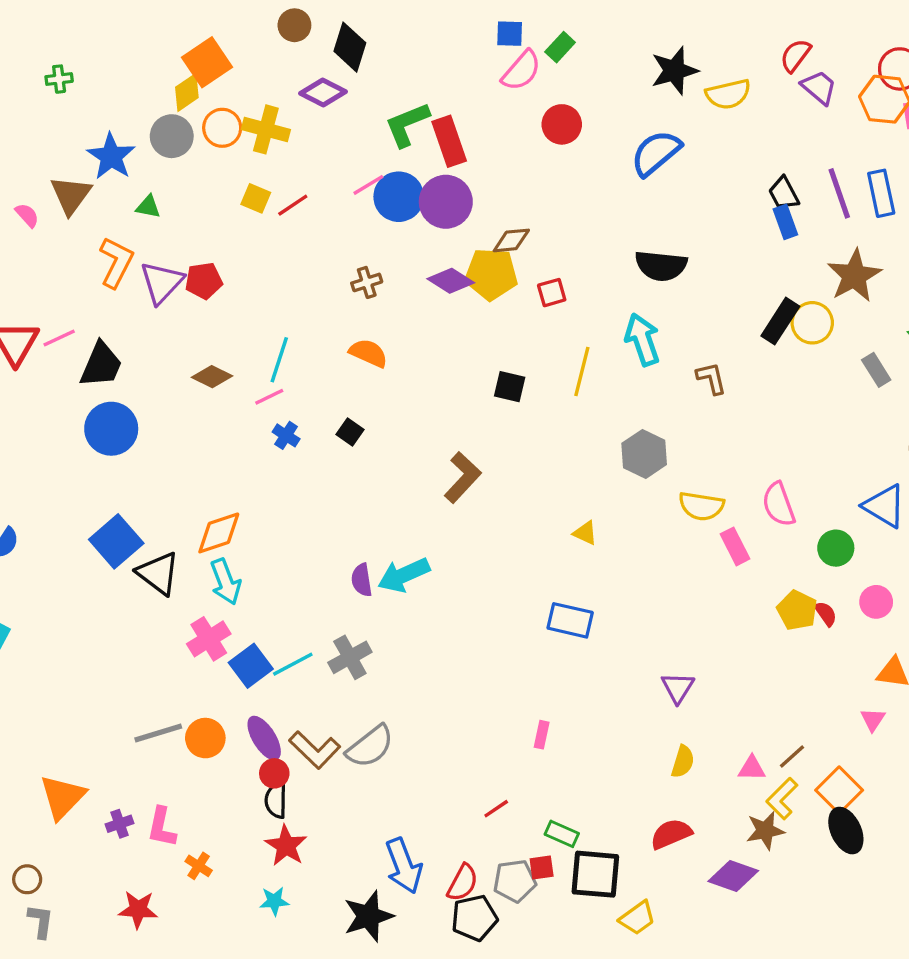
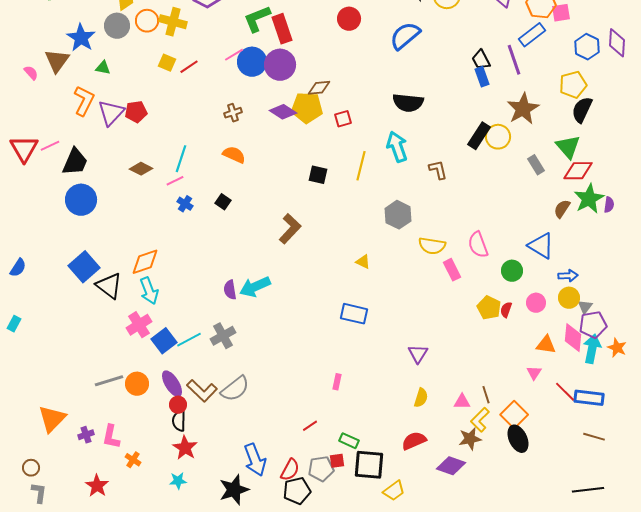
blue rectangle: (881, 193) -> (532, 35), moved, turned 64
red semicircle: (826, 614) -> (506, 310), turned -126
brown line: (792, 757) -> (486, 395), turned -66
red star: (138, 910) -> (97, 486), turned 30

